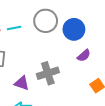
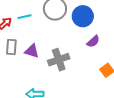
purple triangle: (22, 83) -> (32, 51), moved

